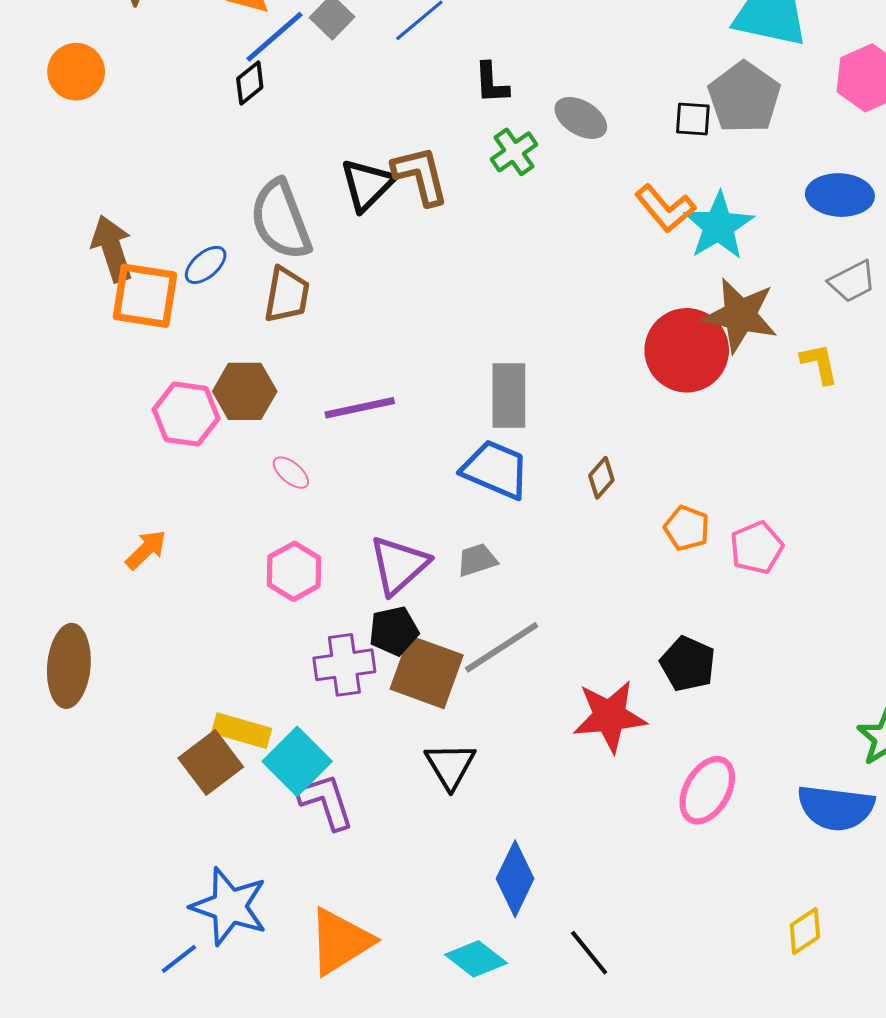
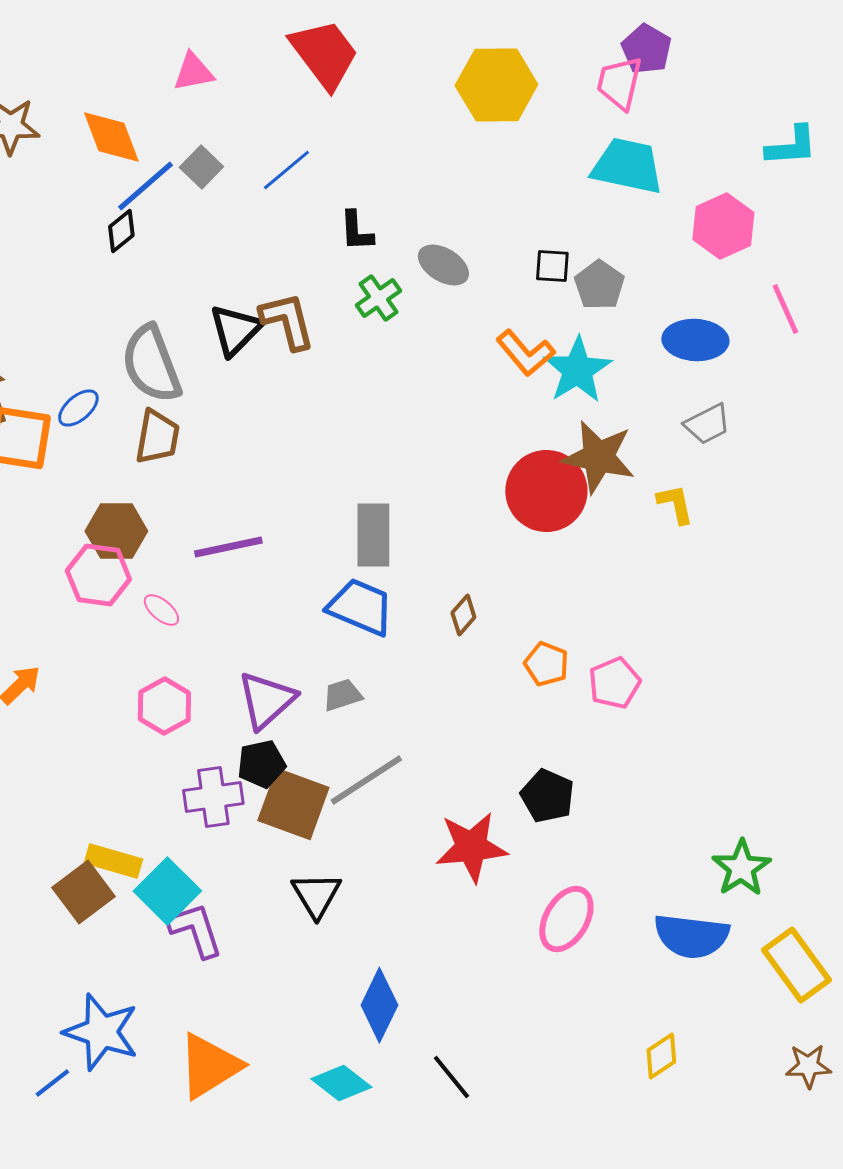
gray pentagon: (744, 97) -> (599, 285), moved, size x0.7
pink hexagon: (186, 414) -> (98, 575), moved

